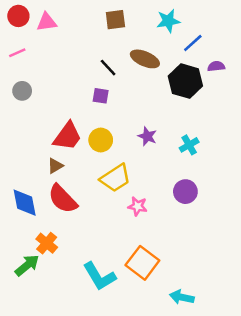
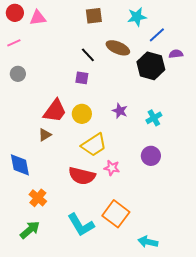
red semicircle: (63, 199) -> (82, 176), moved, turned -32
green arrow: (27, 265) -> (30, 230), moved

